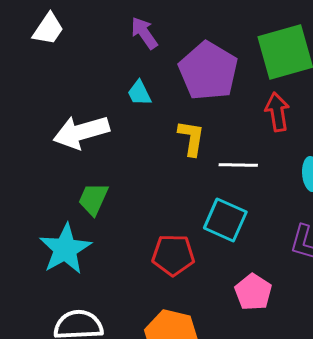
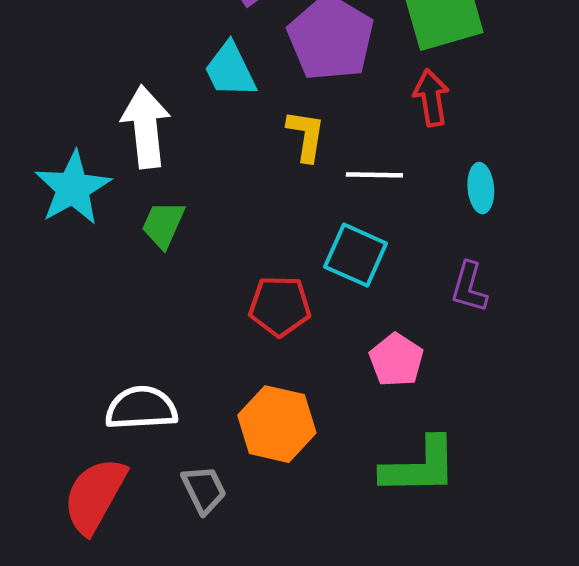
cyan trapezoid: (139, 93) -> (230, 70), size x1.5
white arrow: (81, 132) -> (146, 127), turned 100
cyan star: (65, 249) -> (73, 188), moved

